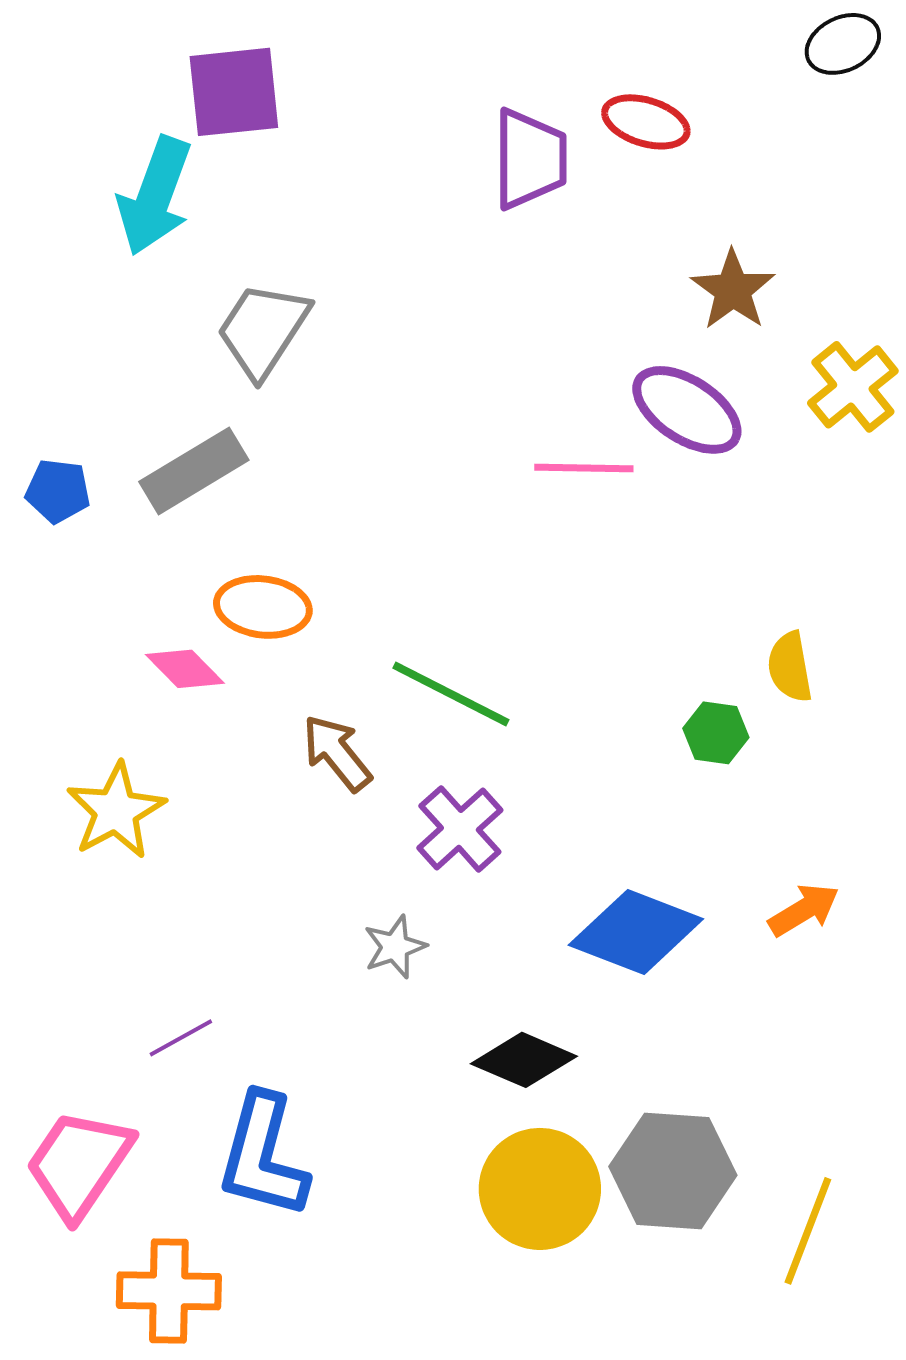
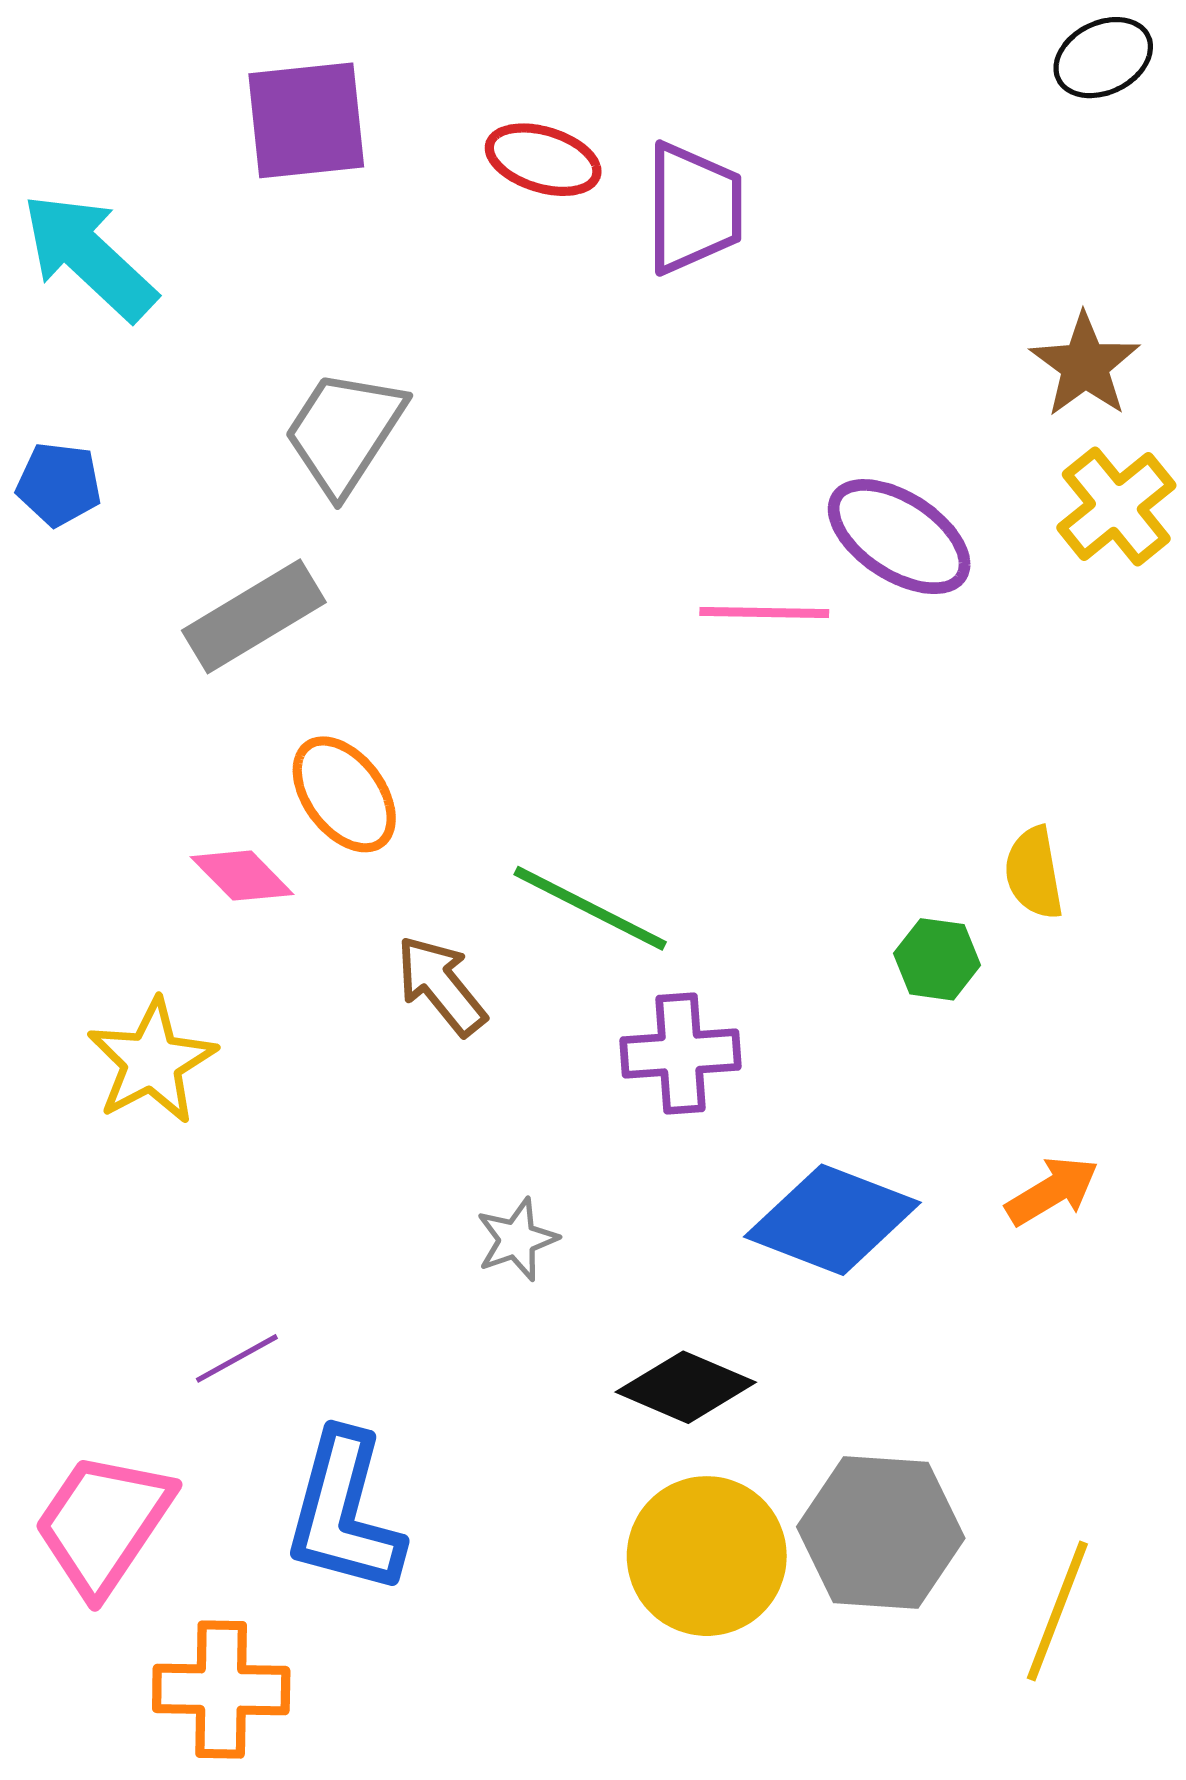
red ellipse: (646, 122) -> (543, 160), moved
cyan arrow: (155, 196) -> (89, 257), moved, turned 113
brown star: (733, 290) -> (1085, 365), moved
blue pentagon: (58, 491) -> (59, 484), moved
orange ellipse: (263, 607) -> (344, 794), turned 46
purple cross: (460, 829) -> (681, 1054), moved, turned 38

